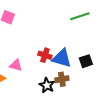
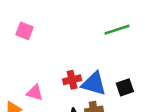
red cross: (45, 55) -> (72, 80), turned -32

